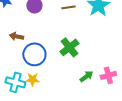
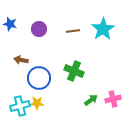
green cross: (69, 47) -> (74, 71), turned -30
cyan cross: (15, 82) -> (20, 106), turned -30

